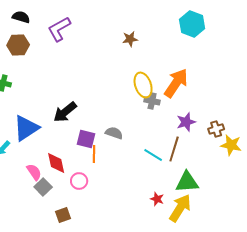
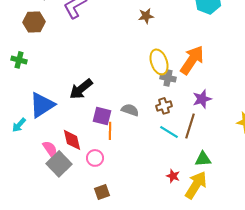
brown cross: (216, 129) -> (164, 106), moved
green triangle: (187, 182) -> (203, 159), size x0.7
gray square: (43, 187) -> (59, 164), size x1.4
brown square: (63, 215) -> (102, 192), moved

